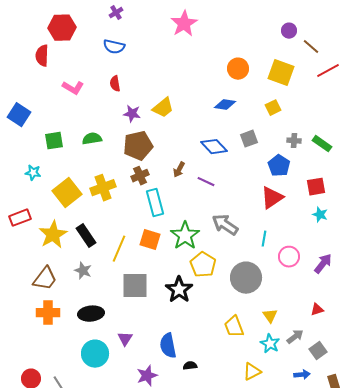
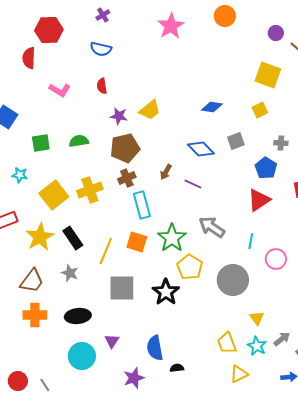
orange circle: (238, 69) -> (225, 16), moved
yellow trapezoid: (234, 327) -> (227, 343), moved

